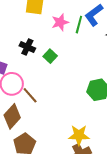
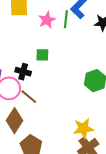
black cross: (27, 47) -> (23, 72), moved
green square: (50, 56) -> (42, 55), turned -32

